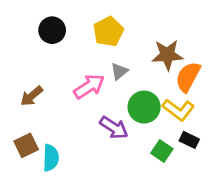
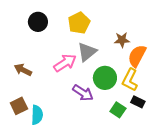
brown star: (167, 55) -> (122, 40), size x0.7
gray triangle: (119, 71) -> (87, 52), size x1.5
brown arrow: (32, 96) -> (23, 70), turned 66
yellow L-shape: (178, 110) -> (130, 80), turned 80

